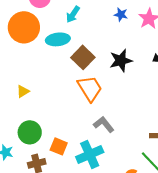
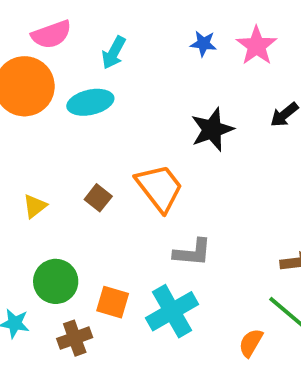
brown square: (83, 57) -> (98, 198), moved, size x0.6
gray L-shape: (104, 125) -> (193, 252), turned 140

